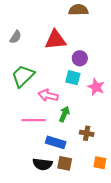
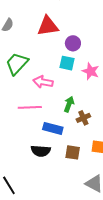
green arrow: (64, 114) -> (69, 104), moved
brown cross: (87, 133) -> (83, 118), turned -32
brown square: (65, 163) -> (73, 152), moved

